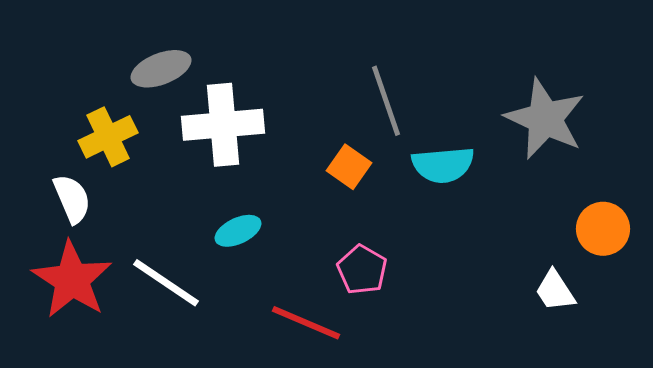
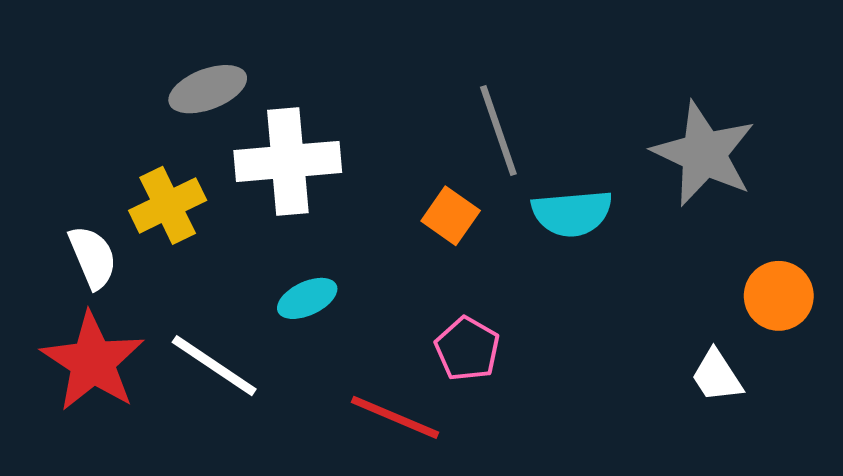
yellow cross: (108, 137) -> (168, 205), moved

